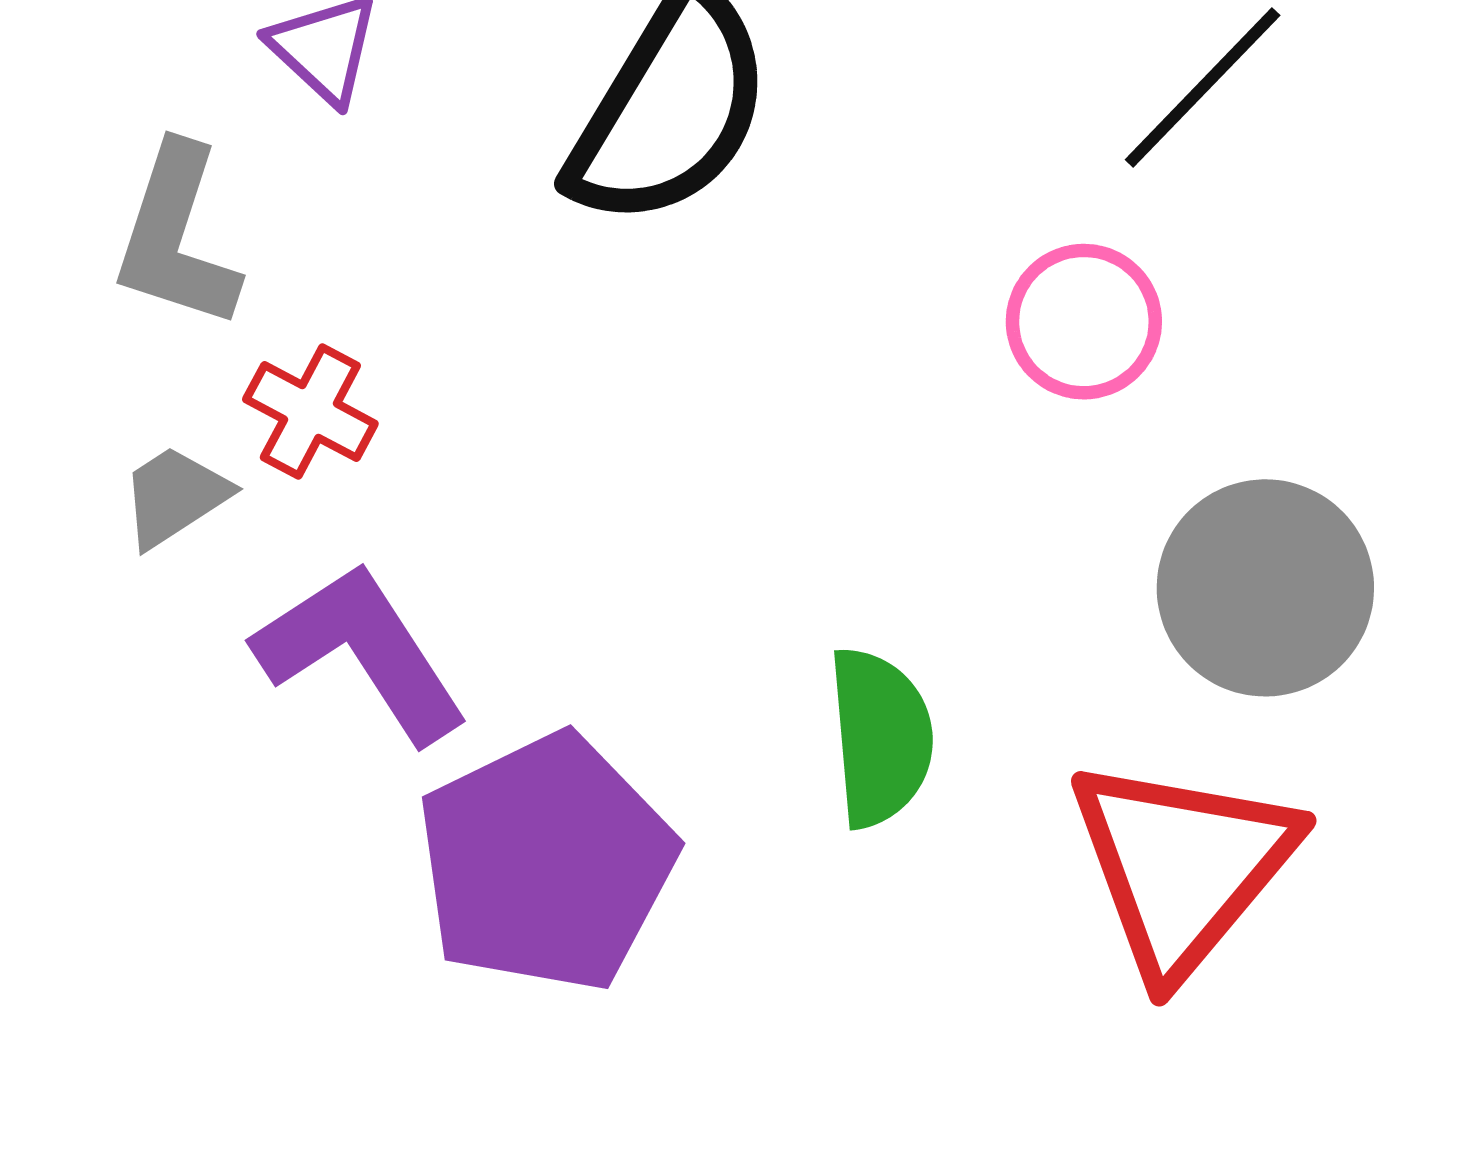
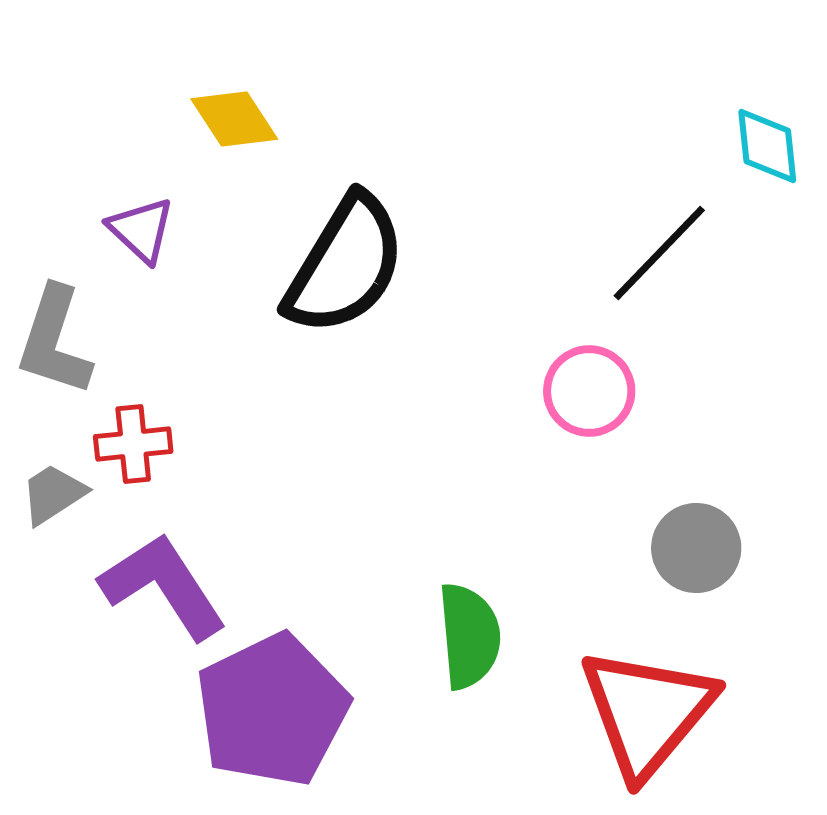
red cross: (310, 412) -> (133, 444), turned -34
gray circle: (1265, 588) -> (696, 548), size x0.7

